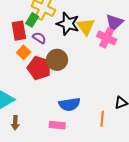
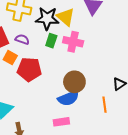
green rectangle: (32, 20) -> (51, 41), moved
pink cross: (107, 38) -> (73, 42), moved
brown circle: (57, 60) -> (74, 82), moved

